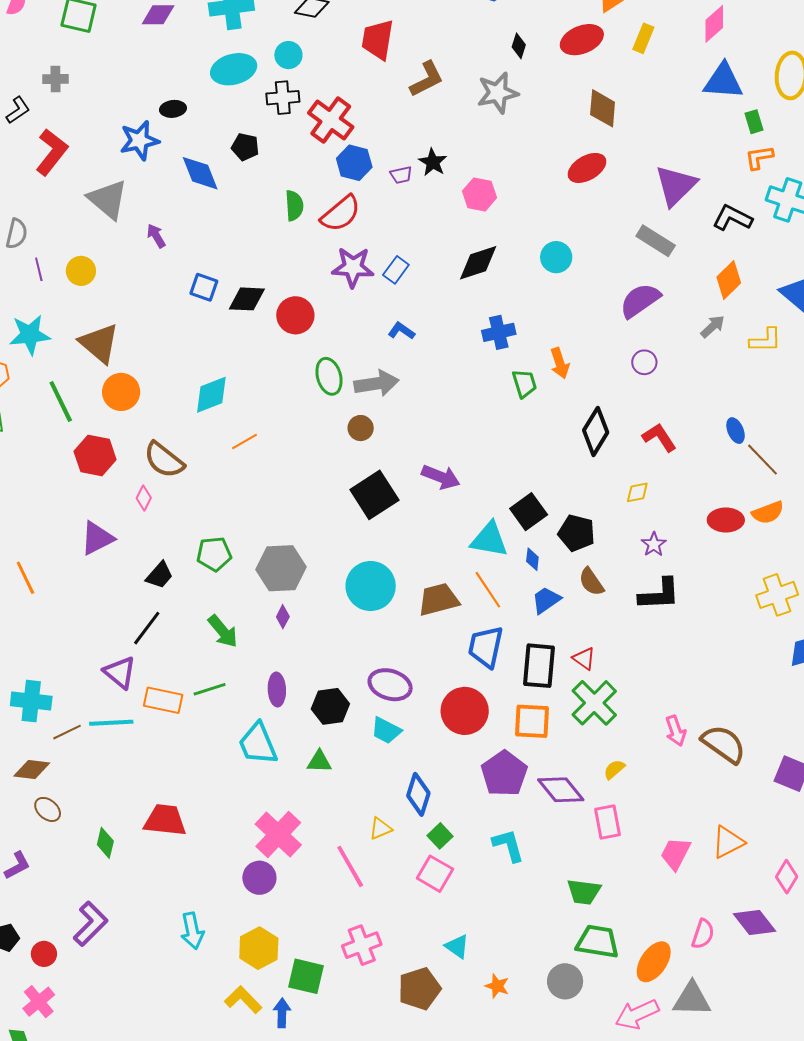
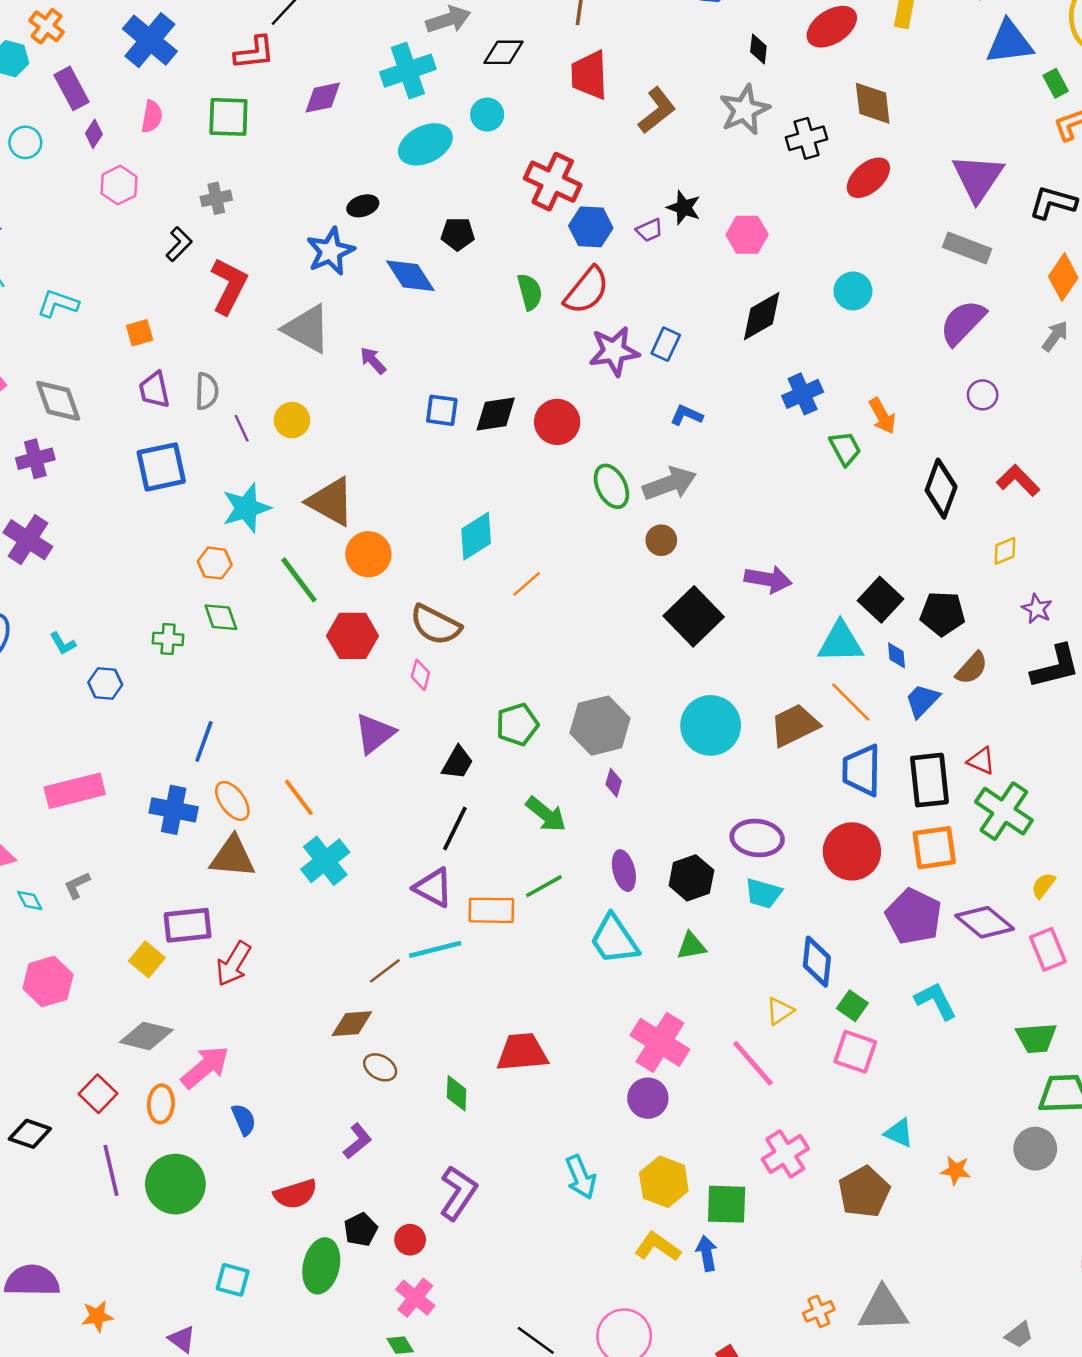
black cross: (283, 98) -> (807, 138), moved
brown semicircle: (591, 582) -> (972, 668), turned -92
cyan cross: (31, 701) -> (325, 861), moved, turned -33

